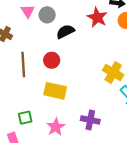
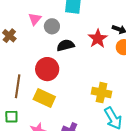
red circle: (52, 60) -> (47, 69), size x1.5
brown line: (23, 65) -> (18, 86), moved
yellow cross: (113, 73) -> (102, 93), turned -30

